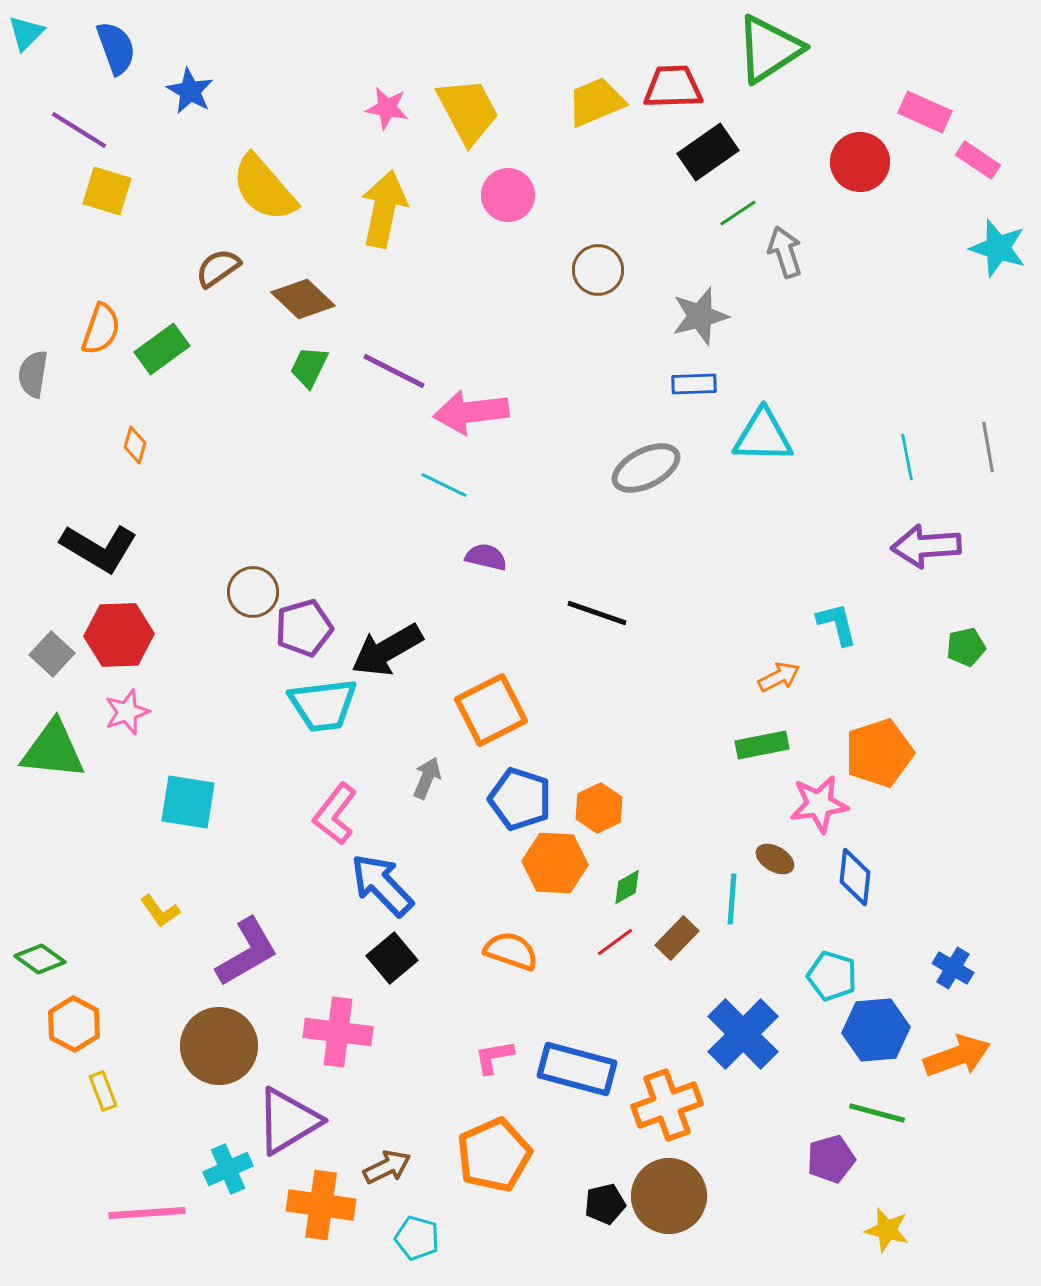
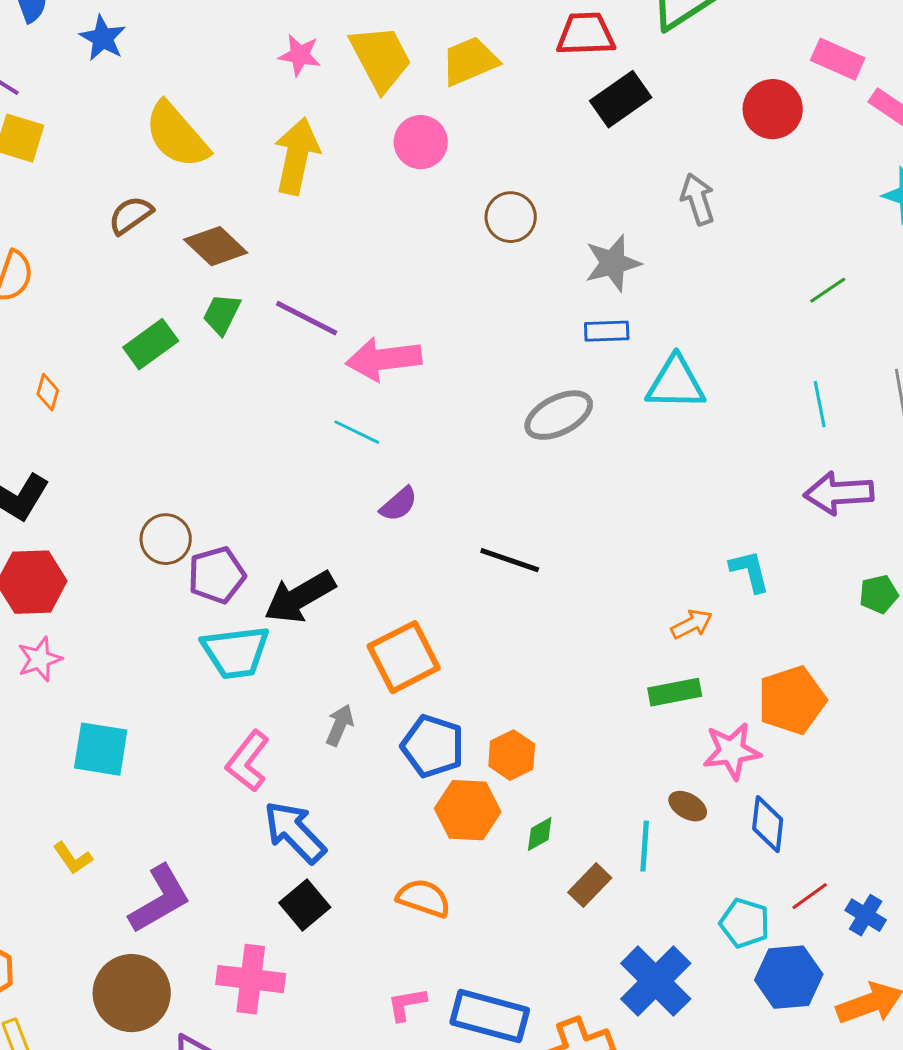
yellow trapezoid: (596, 102) -> (470, 61), moved
green line: (738, 213) -> (828, 290), moved
green rectangle: (162, 349) -> (151, 344), moved
purple semicircle: (486, 557) -> (399, 504), turned 126
red line: (615, 942) -> (810, 896), moved

